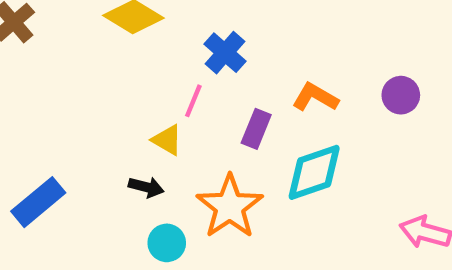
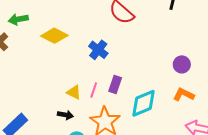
orange L-shape: (315, 97) -> (184, 95), moved
pink line: (193, 101) -> (94, 90), moved

